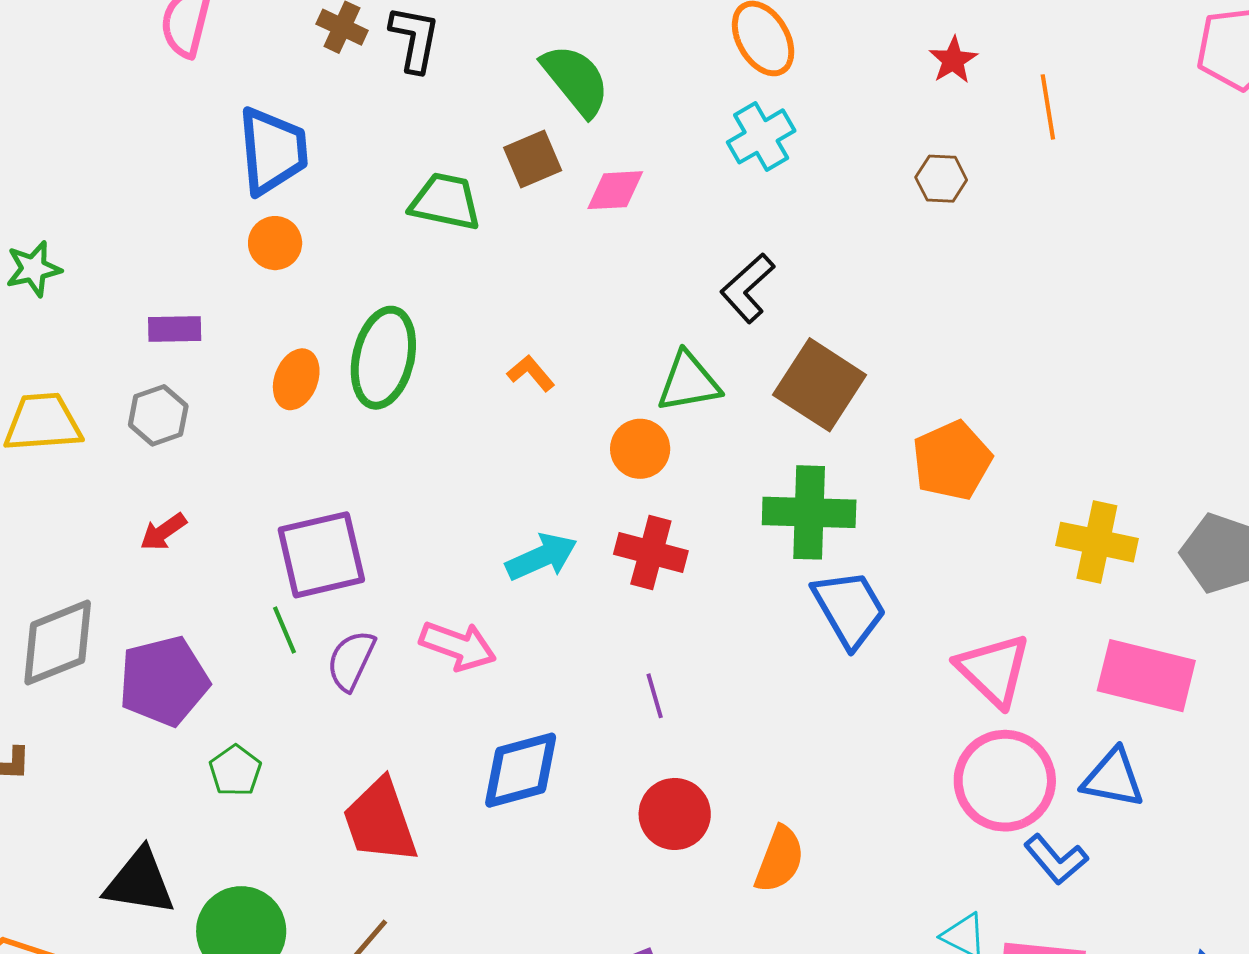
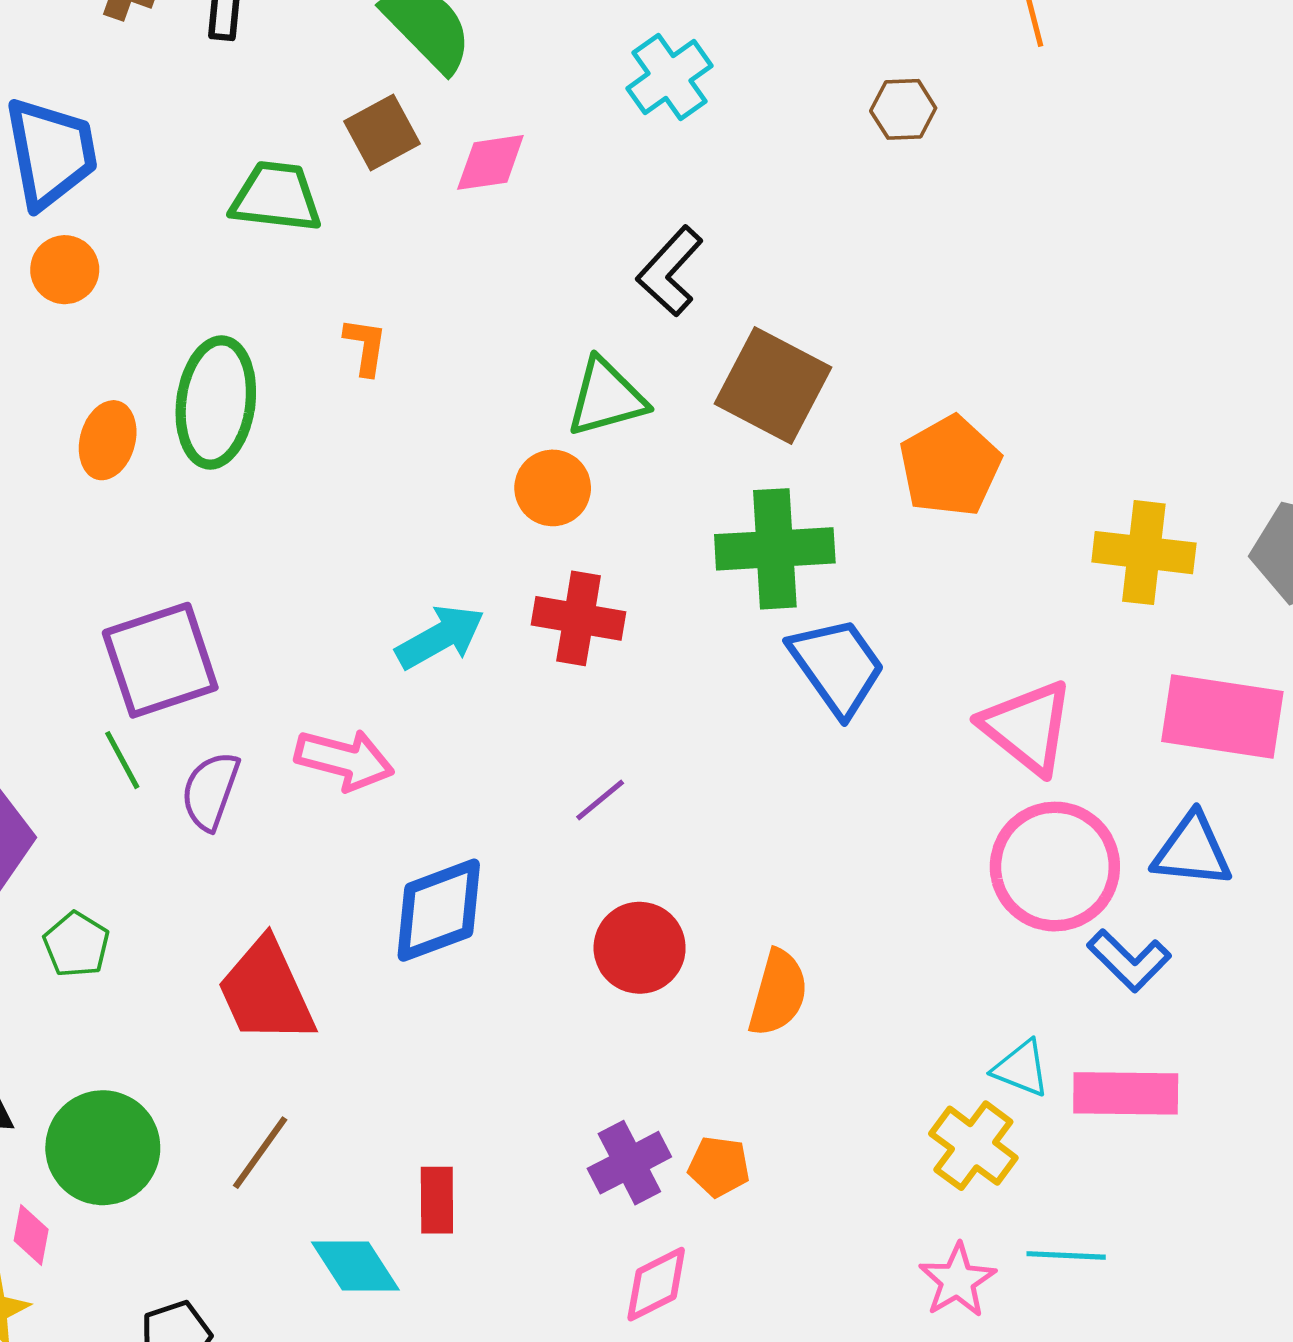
orange L-shape: (531, 373) -> (365, 346), moved, turned 54
purple line: (655, 696) -> (600, 800), turned 72

